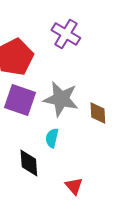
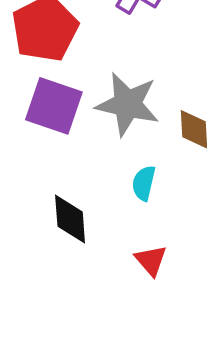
cyan semicircle: (52, 138) -> (144, 183), moved

